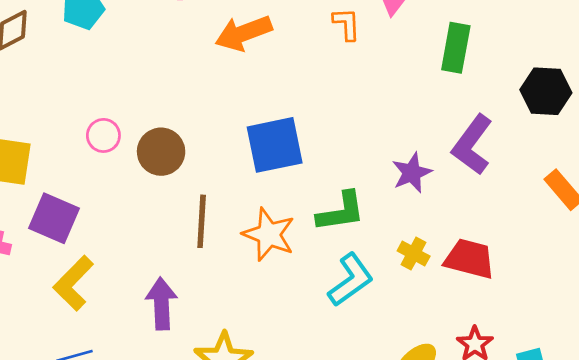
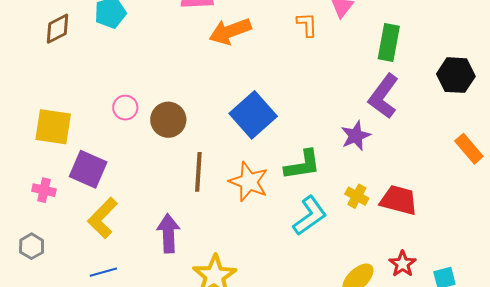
blue square: (275, 145) -> (253, 115), turned -30
purple L-shape: (472, 145) -> (384, 96), moved

